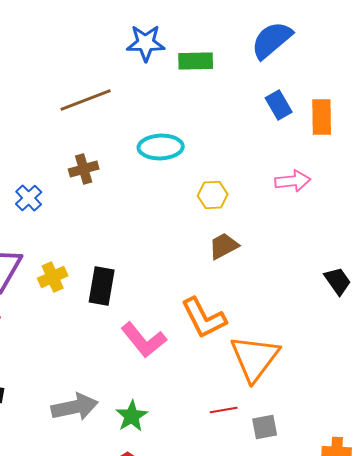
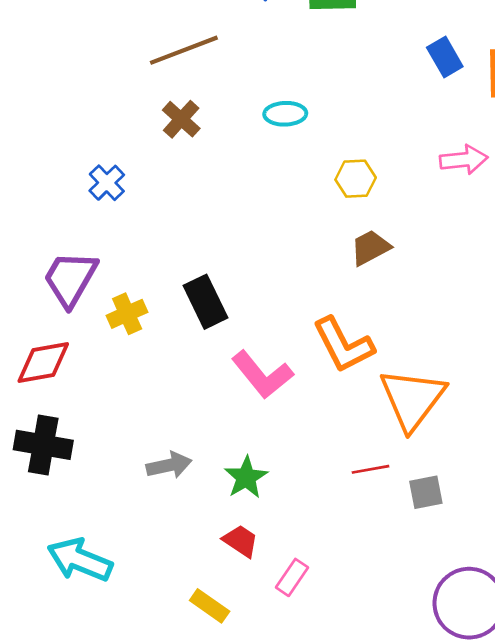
cyan ellipse: (161, 147) -> (285, 114), size x0.7
brown cross: (84, 169) -> (181, 119), moved, turned -32
yellow cross: (53, 277) -> (127, 314), moved
black rectangle: (102, 286) -> (205, 302), turned -36
gray arrow: (75, 407) -> (169, 465), size x0.7

